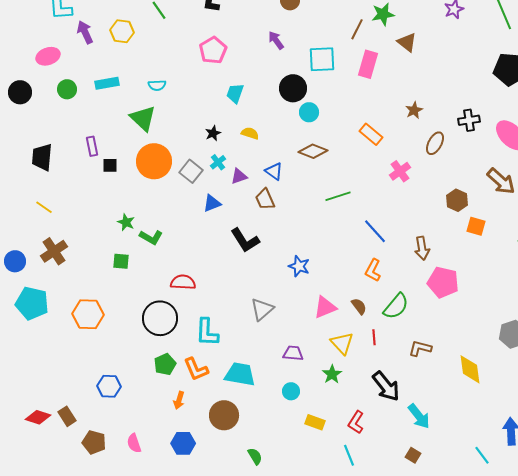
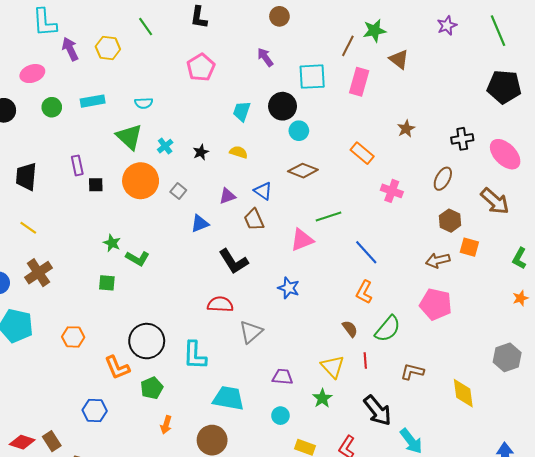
cyan trapezoid: (235, 93) -> (242, 111), moved
brown ellipse: (435, 143) -> (443, 179), moved
cyan cross: (218, 162) -> (165, 146), moved
gray square: (191, 171) -> (178, 191), size x0.7
pink cross: (400, 171) -> (392, 191), turned -35
brown arrow: (422, 248) -> (438, 260), moved, turned 85
red semicircle: (183, 282) -> (220, 304), moved
pink triangle: (325, 307) -> (302, 240), moved
orange hexagon: (88, 314) -> (73, 337), size x0.7
orange L-shape: (196, 369) -> (117, 368), moved

